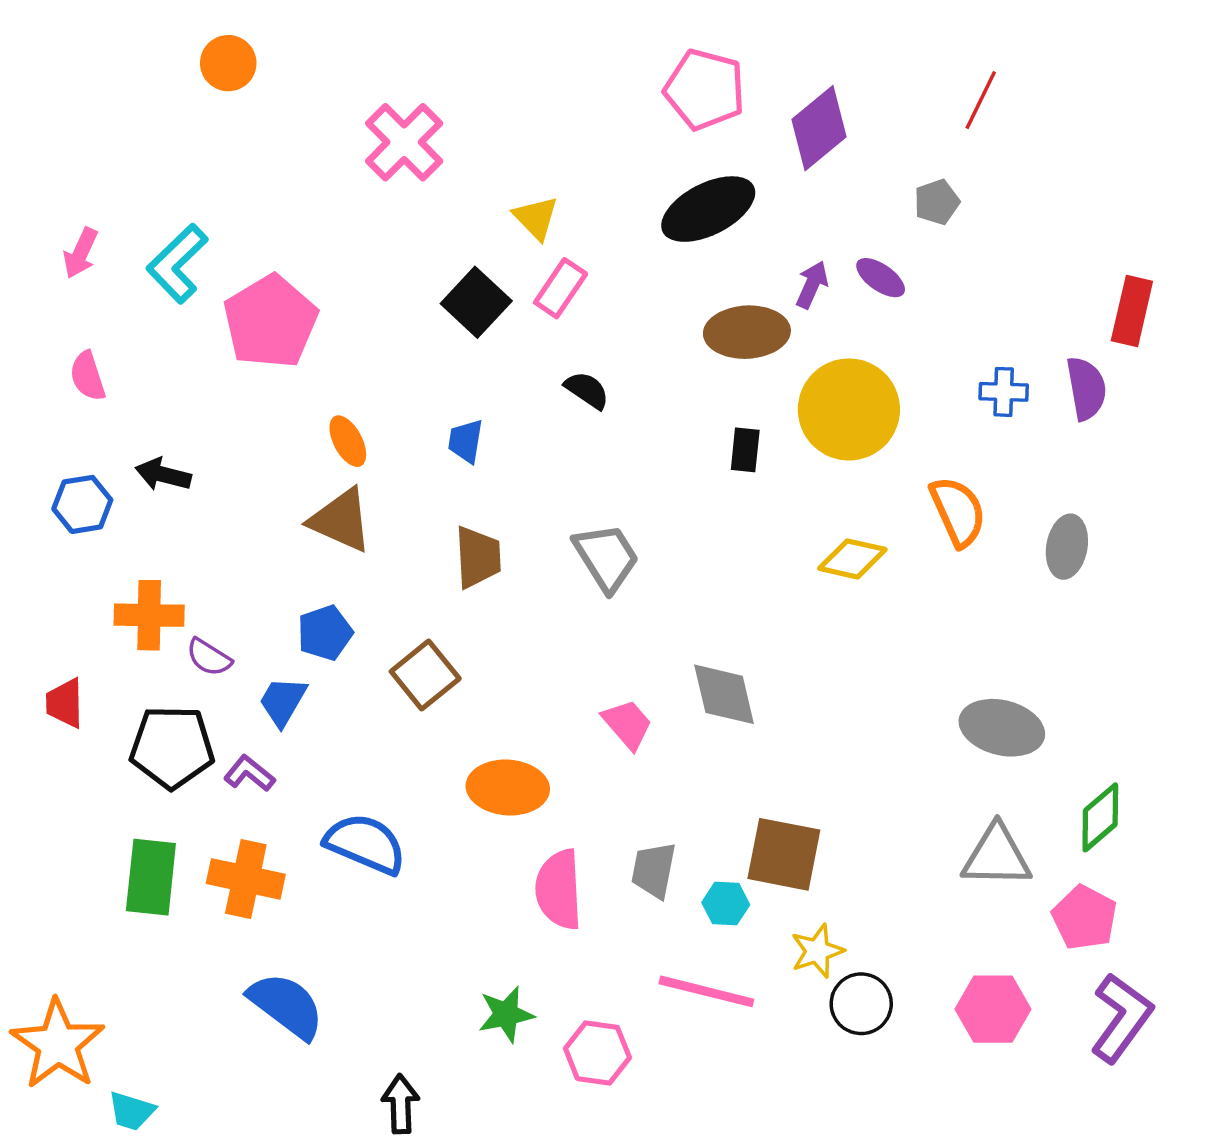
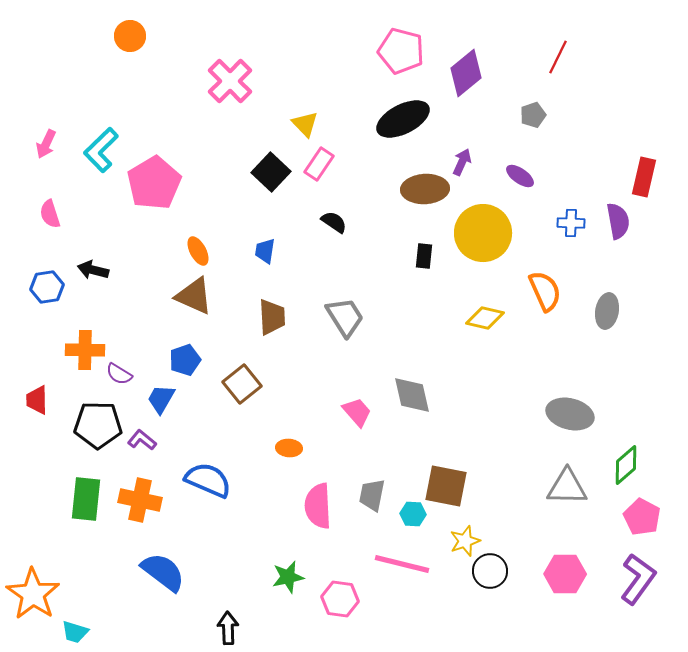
purple ellipse: (881, 278) -> (520, 176), moved
orange ellipse: (508, 788) -> (289, 448), size x0.6
pink pentagon: (1084, 918) -> (642, 517), moved

